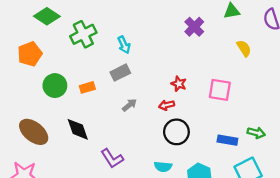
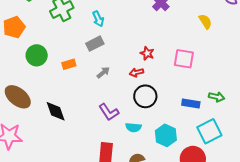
orange rectangle: (87, 87) -> (69, 64), moved
black diamond: (78, 129) -> (56, 111), moved
purple L-shape: (112, 158) -> (109, 112), moved

